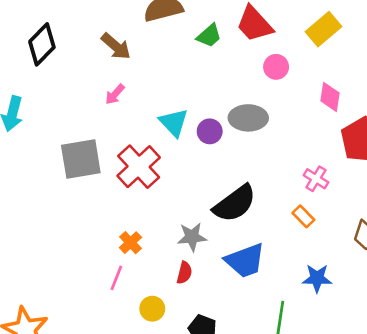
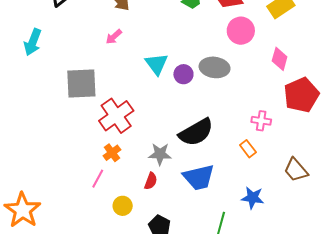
pink circle: (276, 67) -> (241, 31), size x1.4
red cross: (139, 167) -> (116, 116), moved
pink cross: (316, 179) -> (261, 121), turned -30

